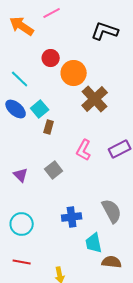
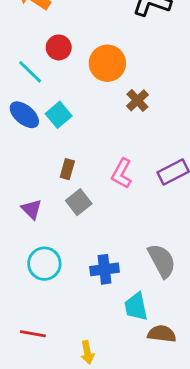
red circle: (51, 58) -> (59, 47), moved
brown cross: (95, 99) -> (137, 100), size x0.6
brown rectangle: (49, 127) -> (67, 169), moved
cyan circle: (22, 224) -> (44, 264), moved

